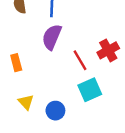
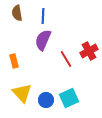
cyan square: (90, 90) -> (69, 98), moved
yellow triangle: (26, 102) -> (22, 93), size x1.5

